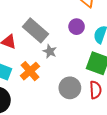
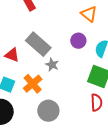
gray circle: (70, 88) -> (48, 111), moved

